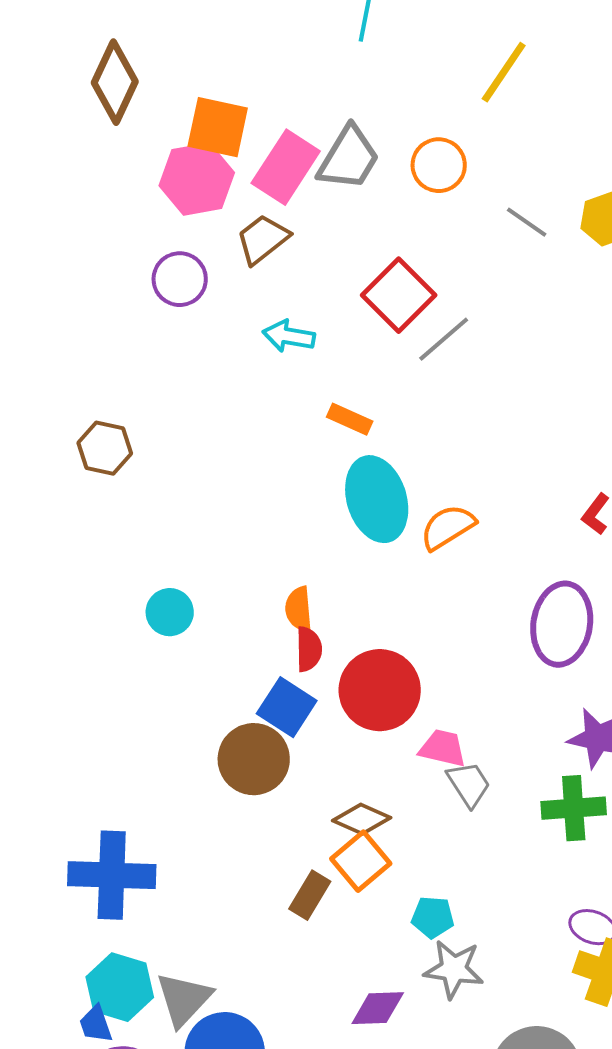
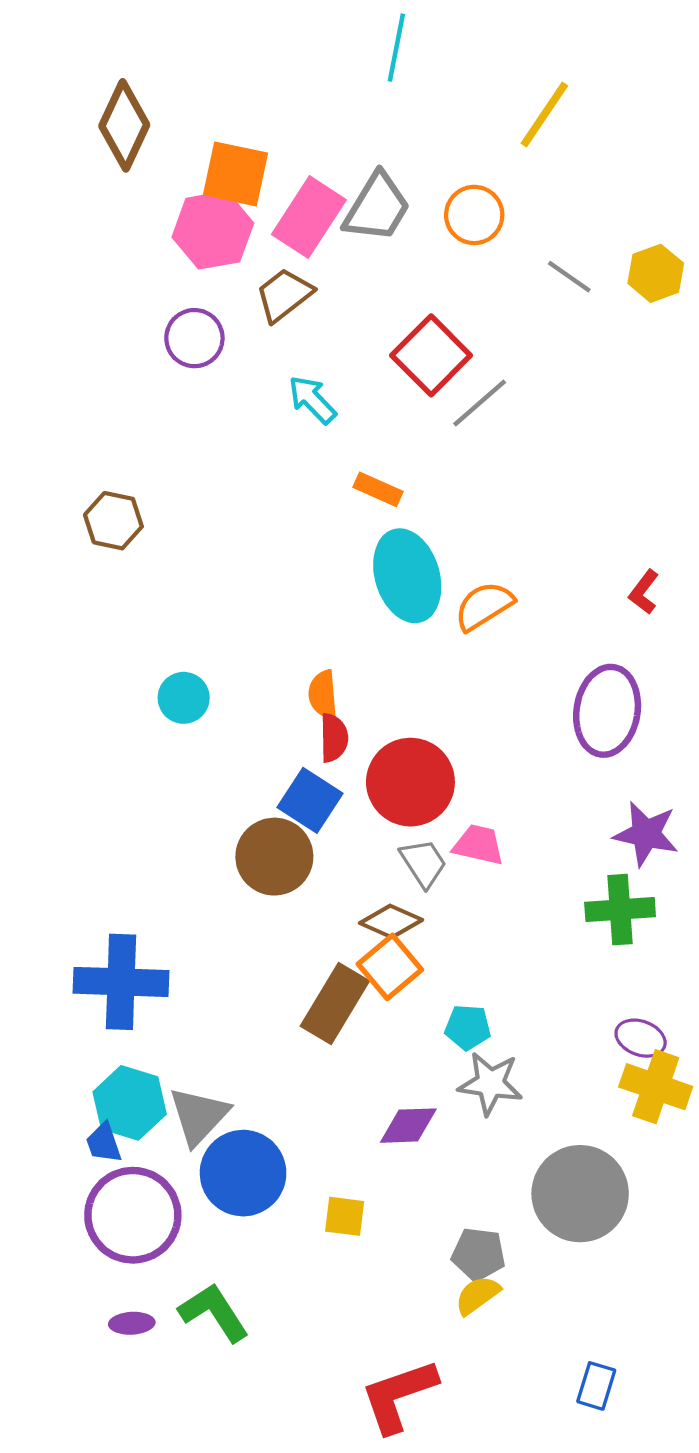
cyan arrow: (289, 336) -> (312, 400), turned 36
gray trapezoid: (469, 784) -> (423, 863), moved
brown rectangle: (310, 895) -> (335, 1004), size x1.5

